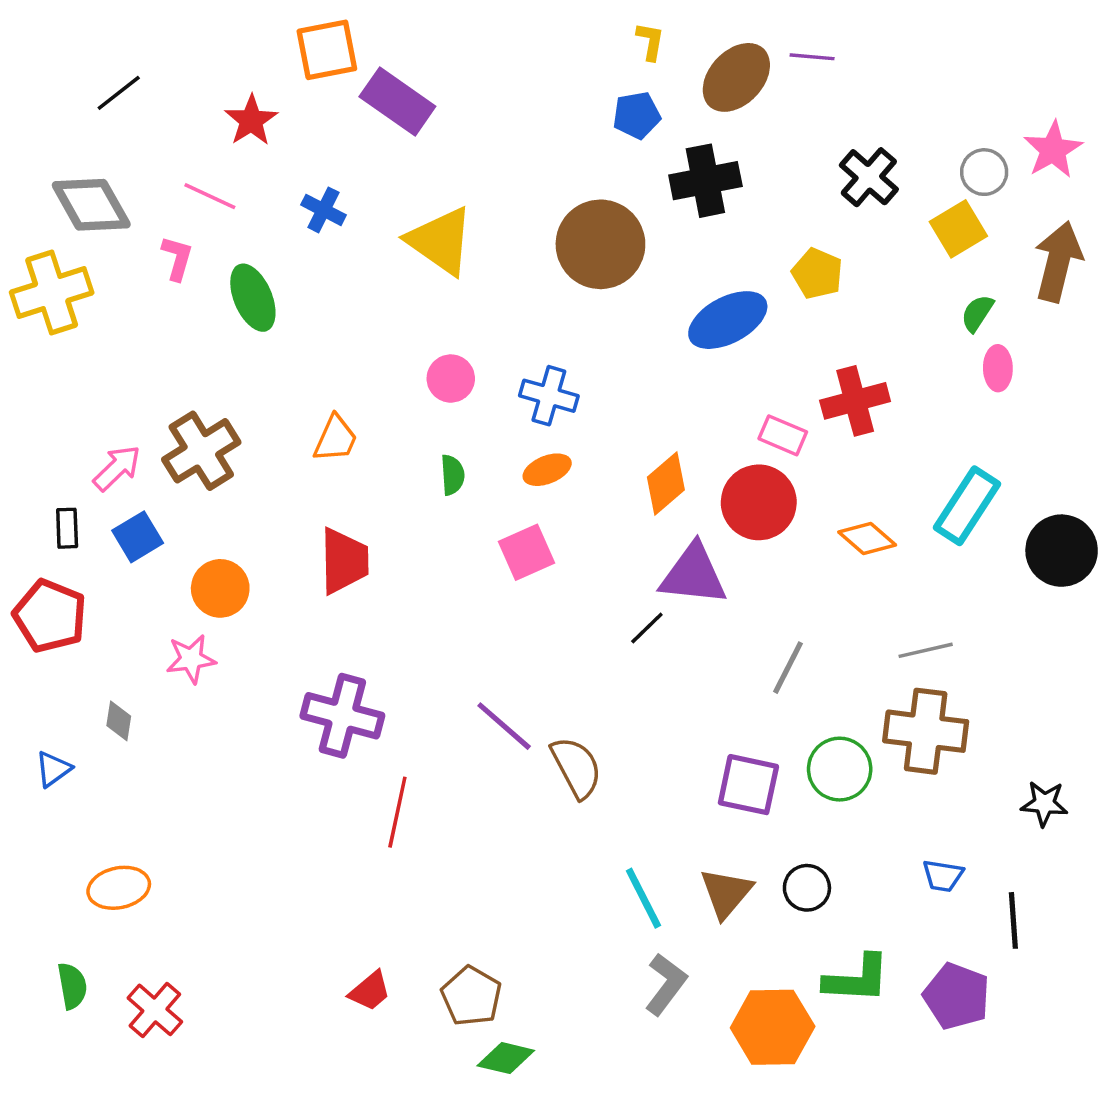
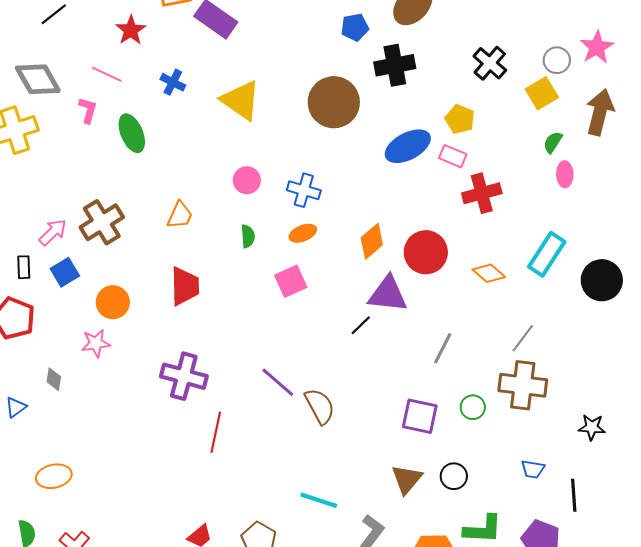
pink rectangle: (783, 435) -> (453, 156), moved
gray line: (926, 650) -> (523, 338), turned -40
green circle: (840, 769) -> (473, 407), size x0.7
cyan line: (643, 898) -> (319, 500), moved, turned -45

